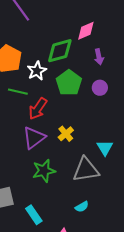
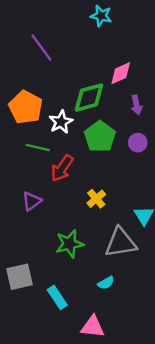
purple triangle: (34, 138) -> (32, 201), moved, size x0.7
cyan semicircle: (82, 207) -> (106, 283), moved

